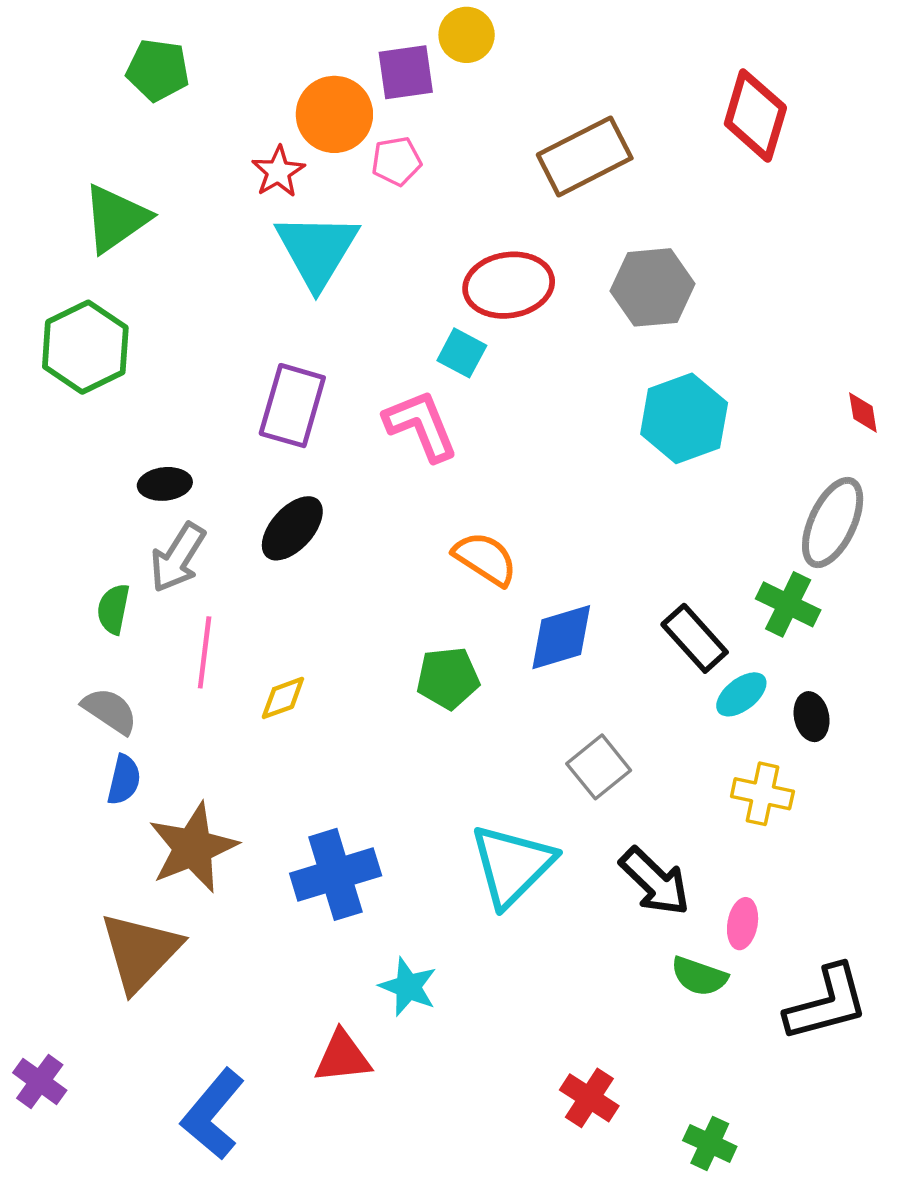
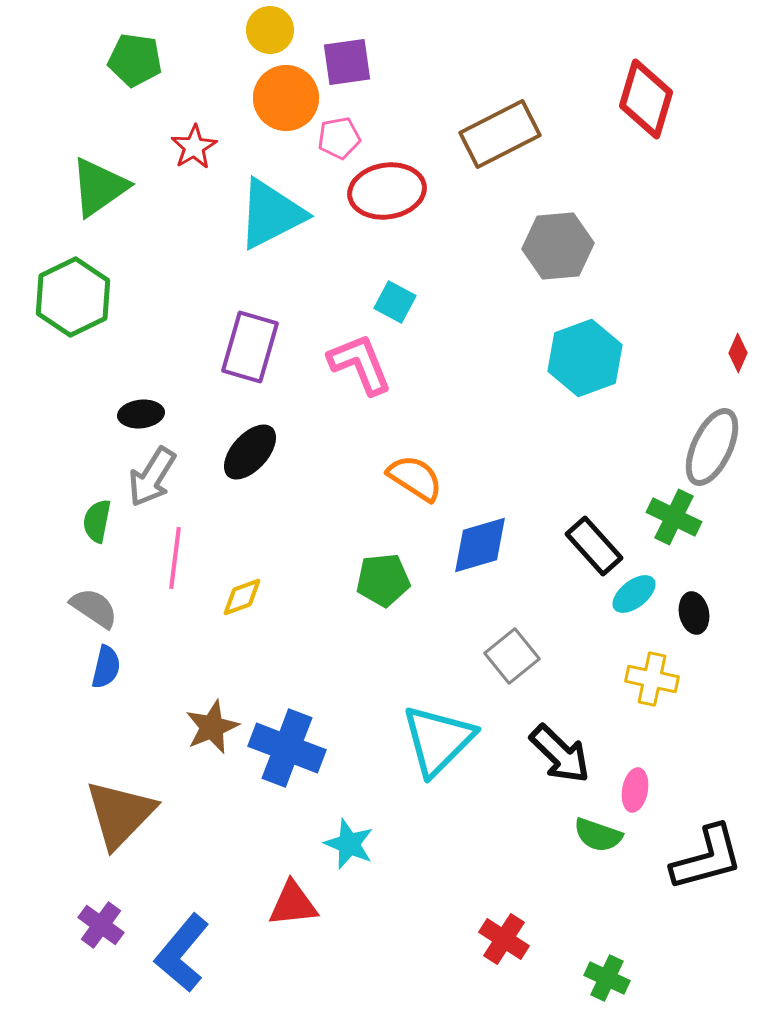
yellow circle: (467, 35) -> (270, 30), moved
red star: (278, 172) -> (194, 147), moved
cyan triangle: (317, 250) -> (271, 214), turned 32
red ellipse: (509, 285) -> (387, 191), moved
red diamond: (863, 413) -> (738, 353), turned 33
brown star: (193, 848) -> (212, 727), moved, size x0.7
blue cross: (336, 874) -> (287, 748), turned 38
purple cross: (40, 1081) -> (101, 925), moved

